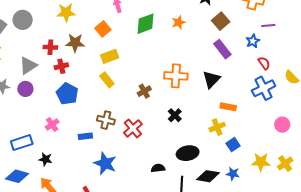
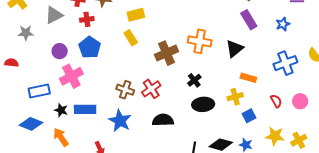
blue star: (253, 41) -> (283, 24), moved
red semicircle: (264, 63) -> (276, 101), moved
purple circle: (25, 89) -> (60, 51), moved
brown cross: (144, 91) -> (167, 53), size x1.6
brown cross: (106, 120) -> (125, 90), moved
pink cross: (52, 124) -> (71, 76), size x1.6
blue rectangle: (85, 136) -> (85, 109), moved, size x1.5
black ellipse: (188, 153) -> (203, 104), moved
black semicircle: (158, 168) -> (163, 120), moved, size x1.5

